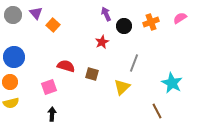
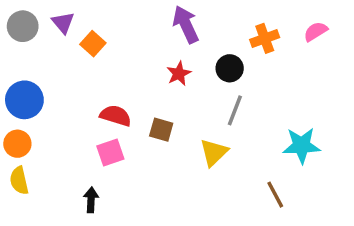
purple arrow: (106, 14) -> (186, 24), size x1.5
black circle: (124, 26) -> (230, 68), moved
cyan star: (172, 83) -> (302, 145), turned -30
pink square: (49, 87) -> (110, 152), moved
yellow semicircle: (11, 103) -> (19, 181), turned 91

